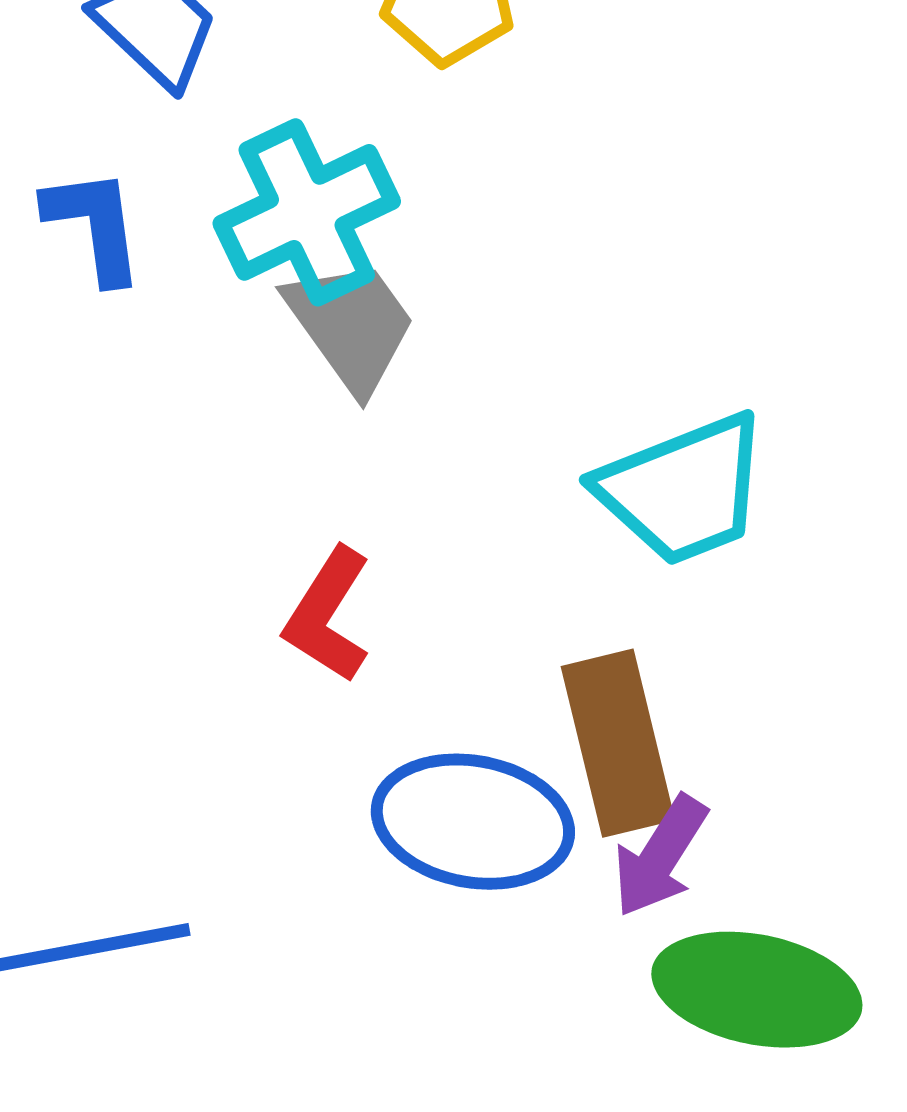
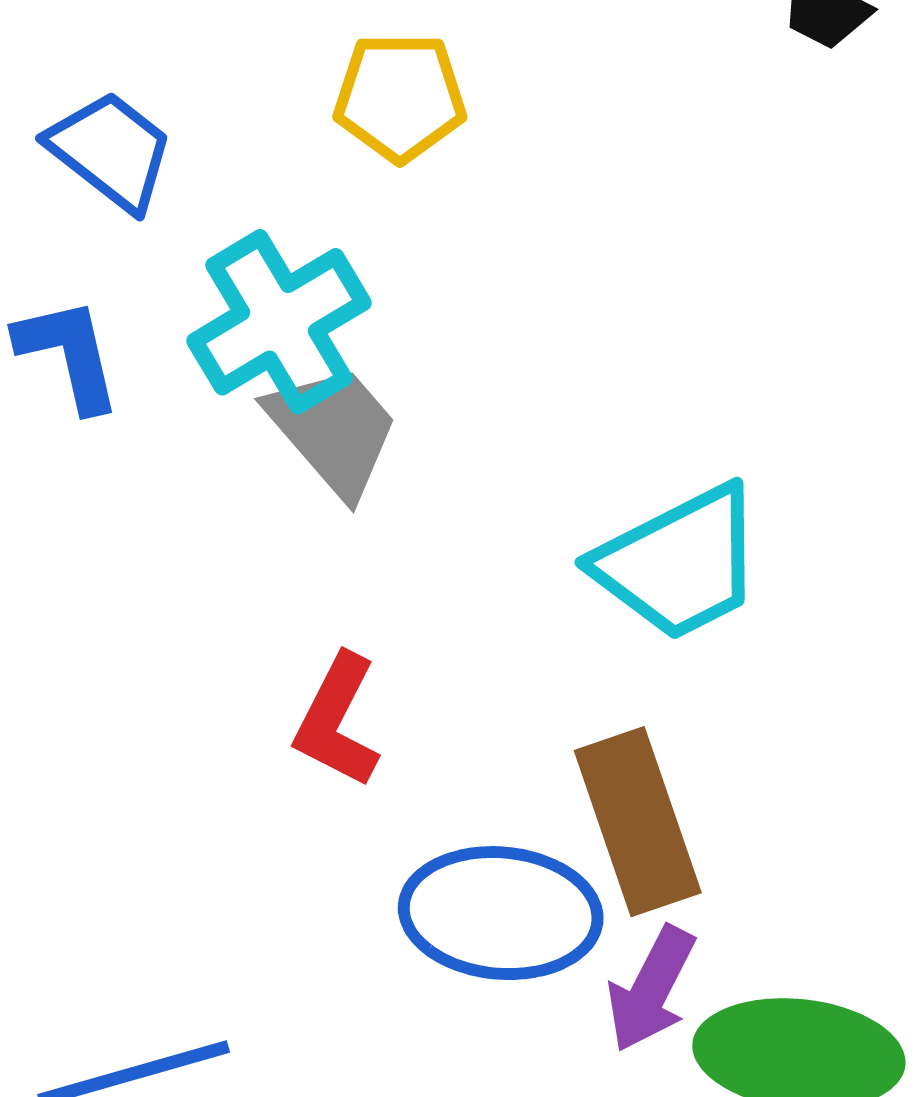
purple arrow: (660, 856) -> (651, 989), moved

